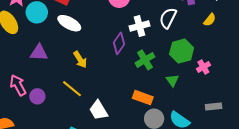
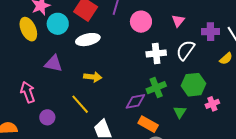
white ellipse: (69, 23) -> (88, 40), turned -50
purple diamond: (119, 43) -> (135, 101), moved, turned 35
yellow arrow: (80, 60) -> (93, 77), turned -60
purple circle: (37, 96) -> (47, 117), moved

